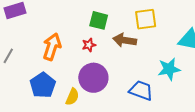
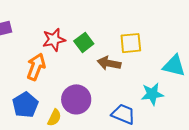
green square: (99, 20) -> (84, 42), turned 36
red star: (89, 45) -> (54, 40), moved, size x1.6

